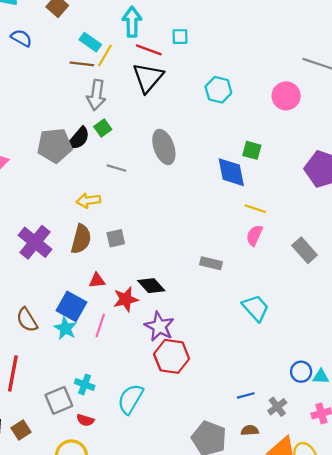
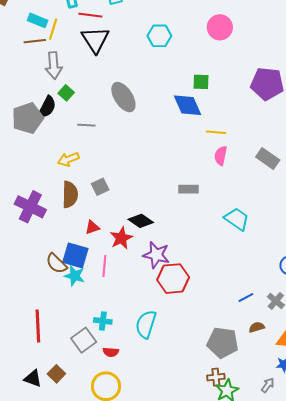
brown semicircle: (27, 320) -> (56, 263), moved

